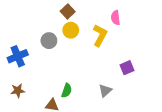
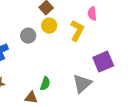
purple square: (127, 68) -> (103, 62), size x1.5
gray triangle: (105, 91) -> (82, 84), size x1.5

